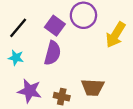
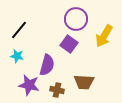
purple square: (55, 26) -> (69, 44), moved
purple semicircle: (53, 53) -> (47, 65), moved

